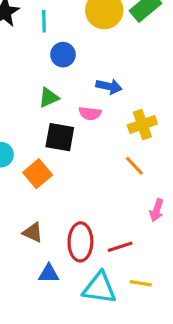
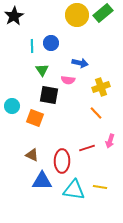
cyan line: (44, 21) -> (32, 46), moved
green triangle: (49, 97) -> (42, 70), turned -40
orange square: (38, 174) -> (35, 118), turned -30
red line: (120, 247) -> (87, 148), moved
blue triangle: (49, 274) -> (42, 181), size x1.5

